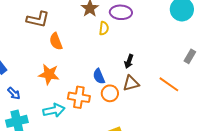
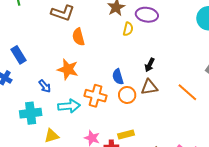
blue arrow: (14, 93) -> (45, 86), moved

